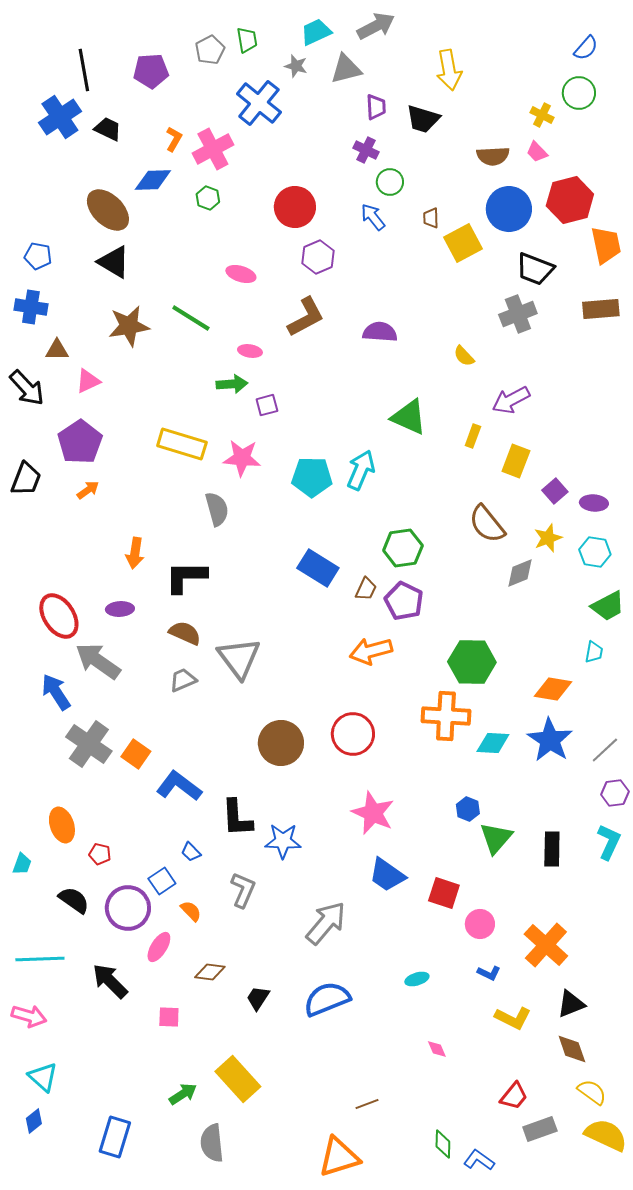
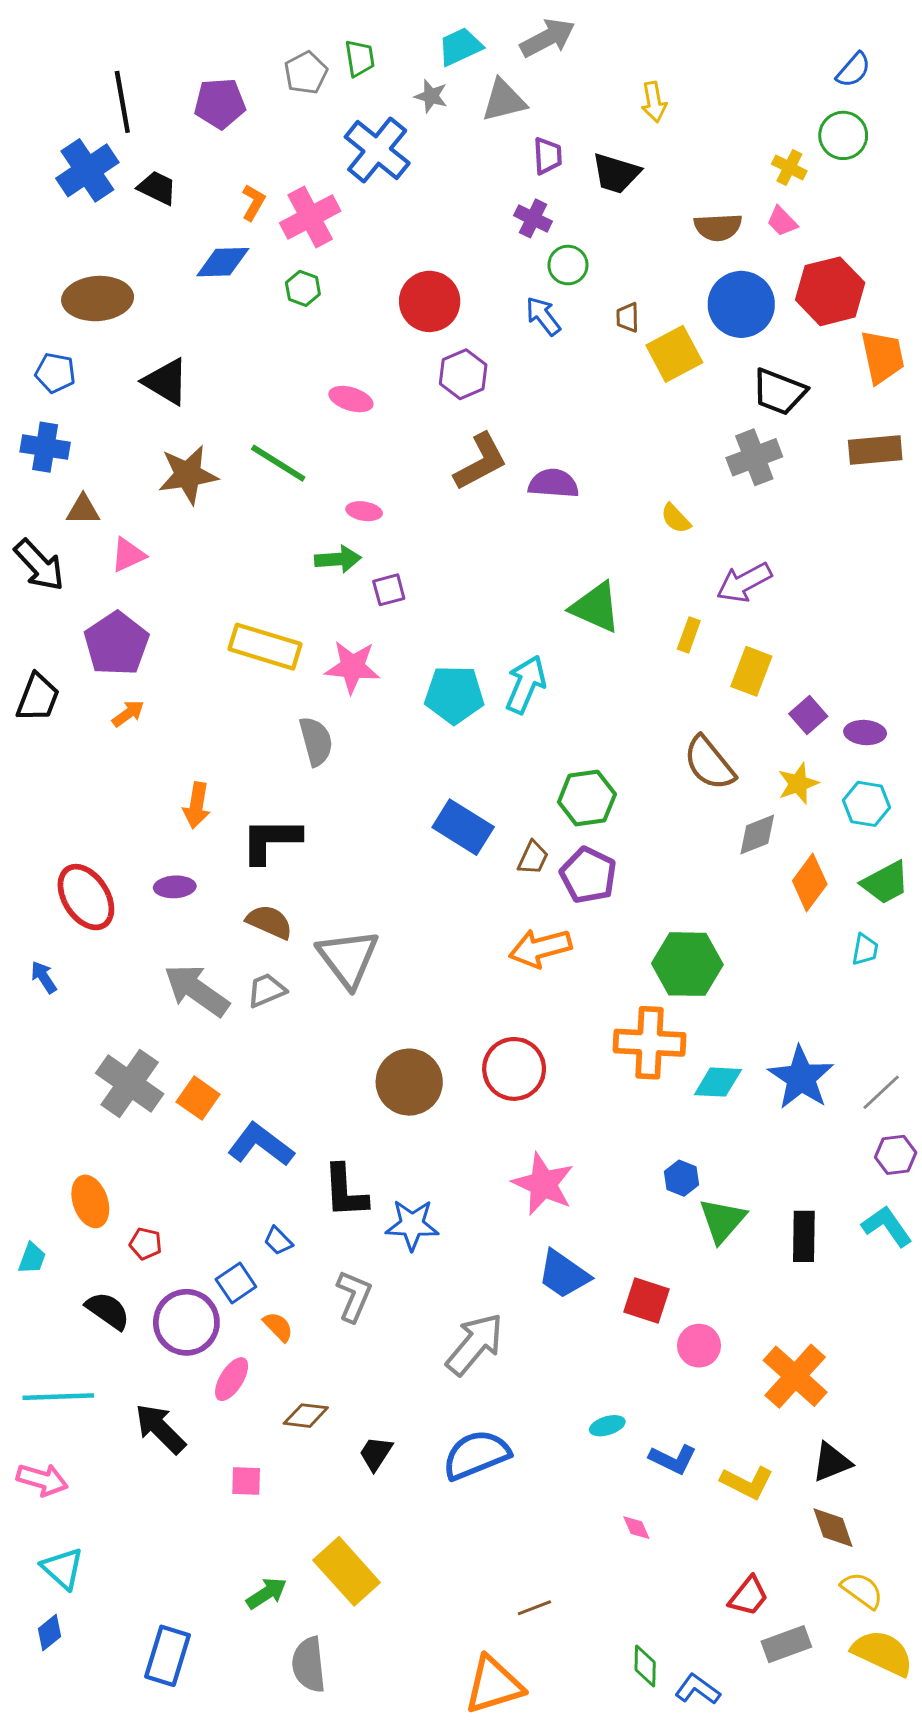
yellow arrow: (449, 70) -> (654, 102), size x0.7
brown ellipse: (108, 210) -> (98, 299), moved, turned -48
brown L-shape: (306, 317) -> (481, 462), moved
gray arrow: (98, 661) -> (197, 990), moved
orange diamond: (553, 689) -> (810, 883), moved, turned -63
blue arrow: (56, 692) -> (44, 977), moved, size x0.6
cyan L-shape: (609, 842) -> (887, 1226), turned -60
blue L-shape: (489, 973) -> (673, 1459), moved, size x1.4

